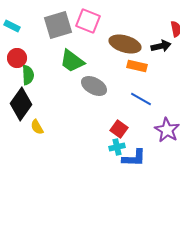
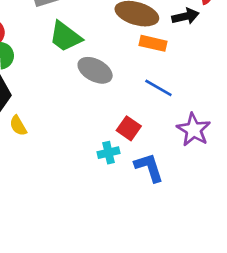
cyan cross: (117, 147) -> (109, 153), moved
blue L-shape: (134, 158) -> (149, 167), turned -110

